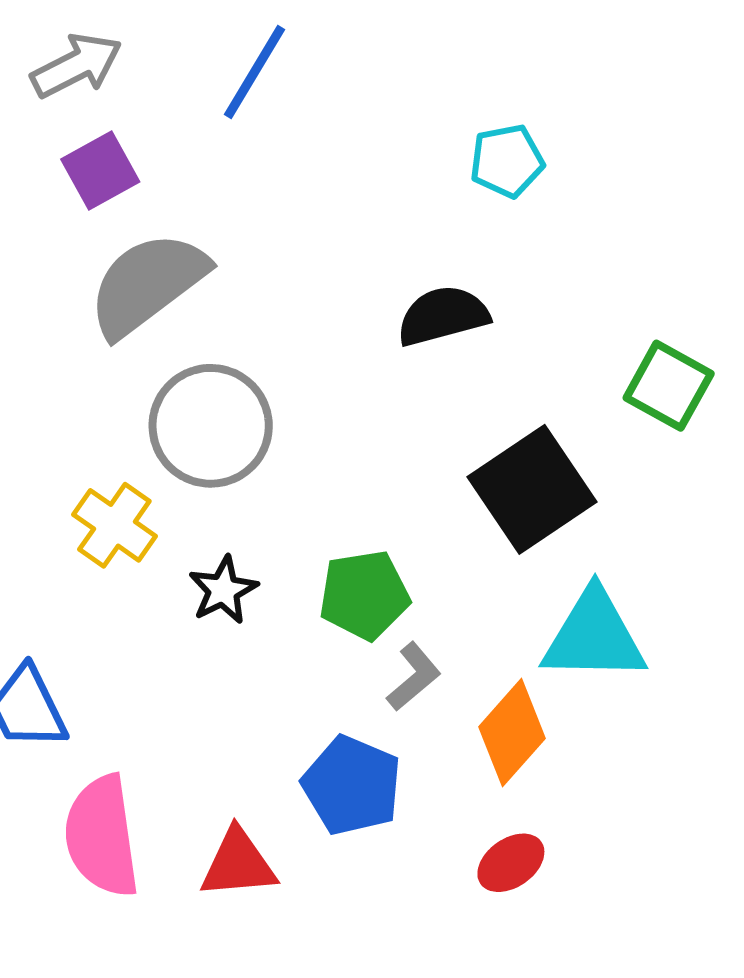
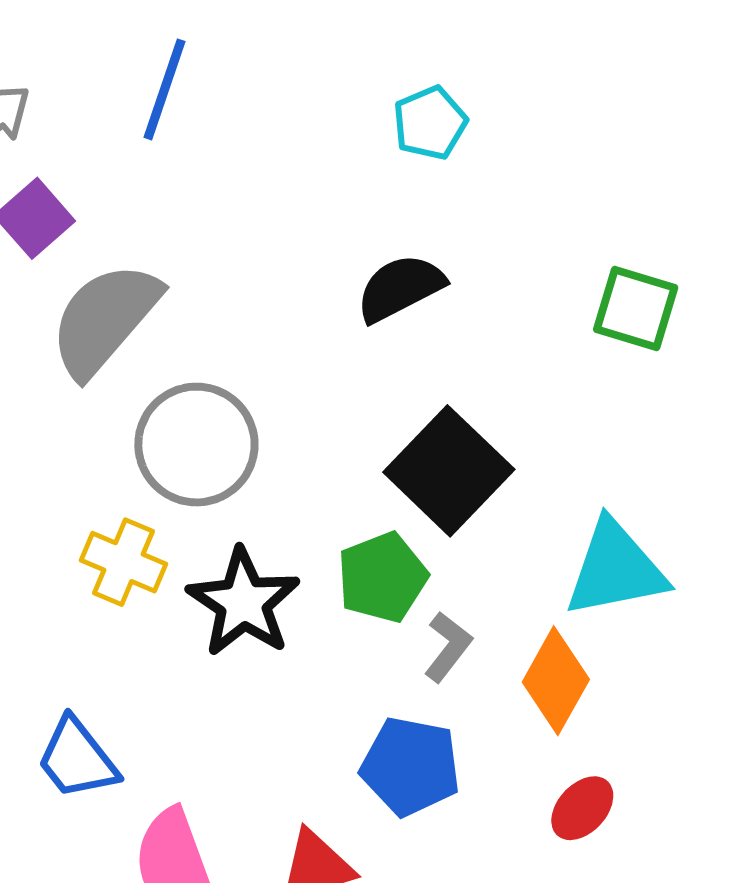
black square: (532, 489) -> (449, 471), moved
black star: (223, 590) -> (243, 602), size x1.6

